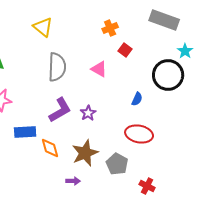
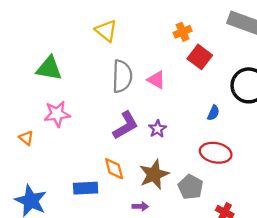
red square: (125, 50) -> (200, 57), size x1.5
pink triangle: (99, 69) -> (156, 80), moved
blue rectangle: (25, 132) -> (86, 188), moved

